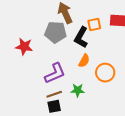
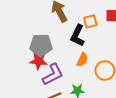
gray pentagon: (55, 32) -> (41, 45), moved
red star: (24, 47) -> (39, 61), moved

